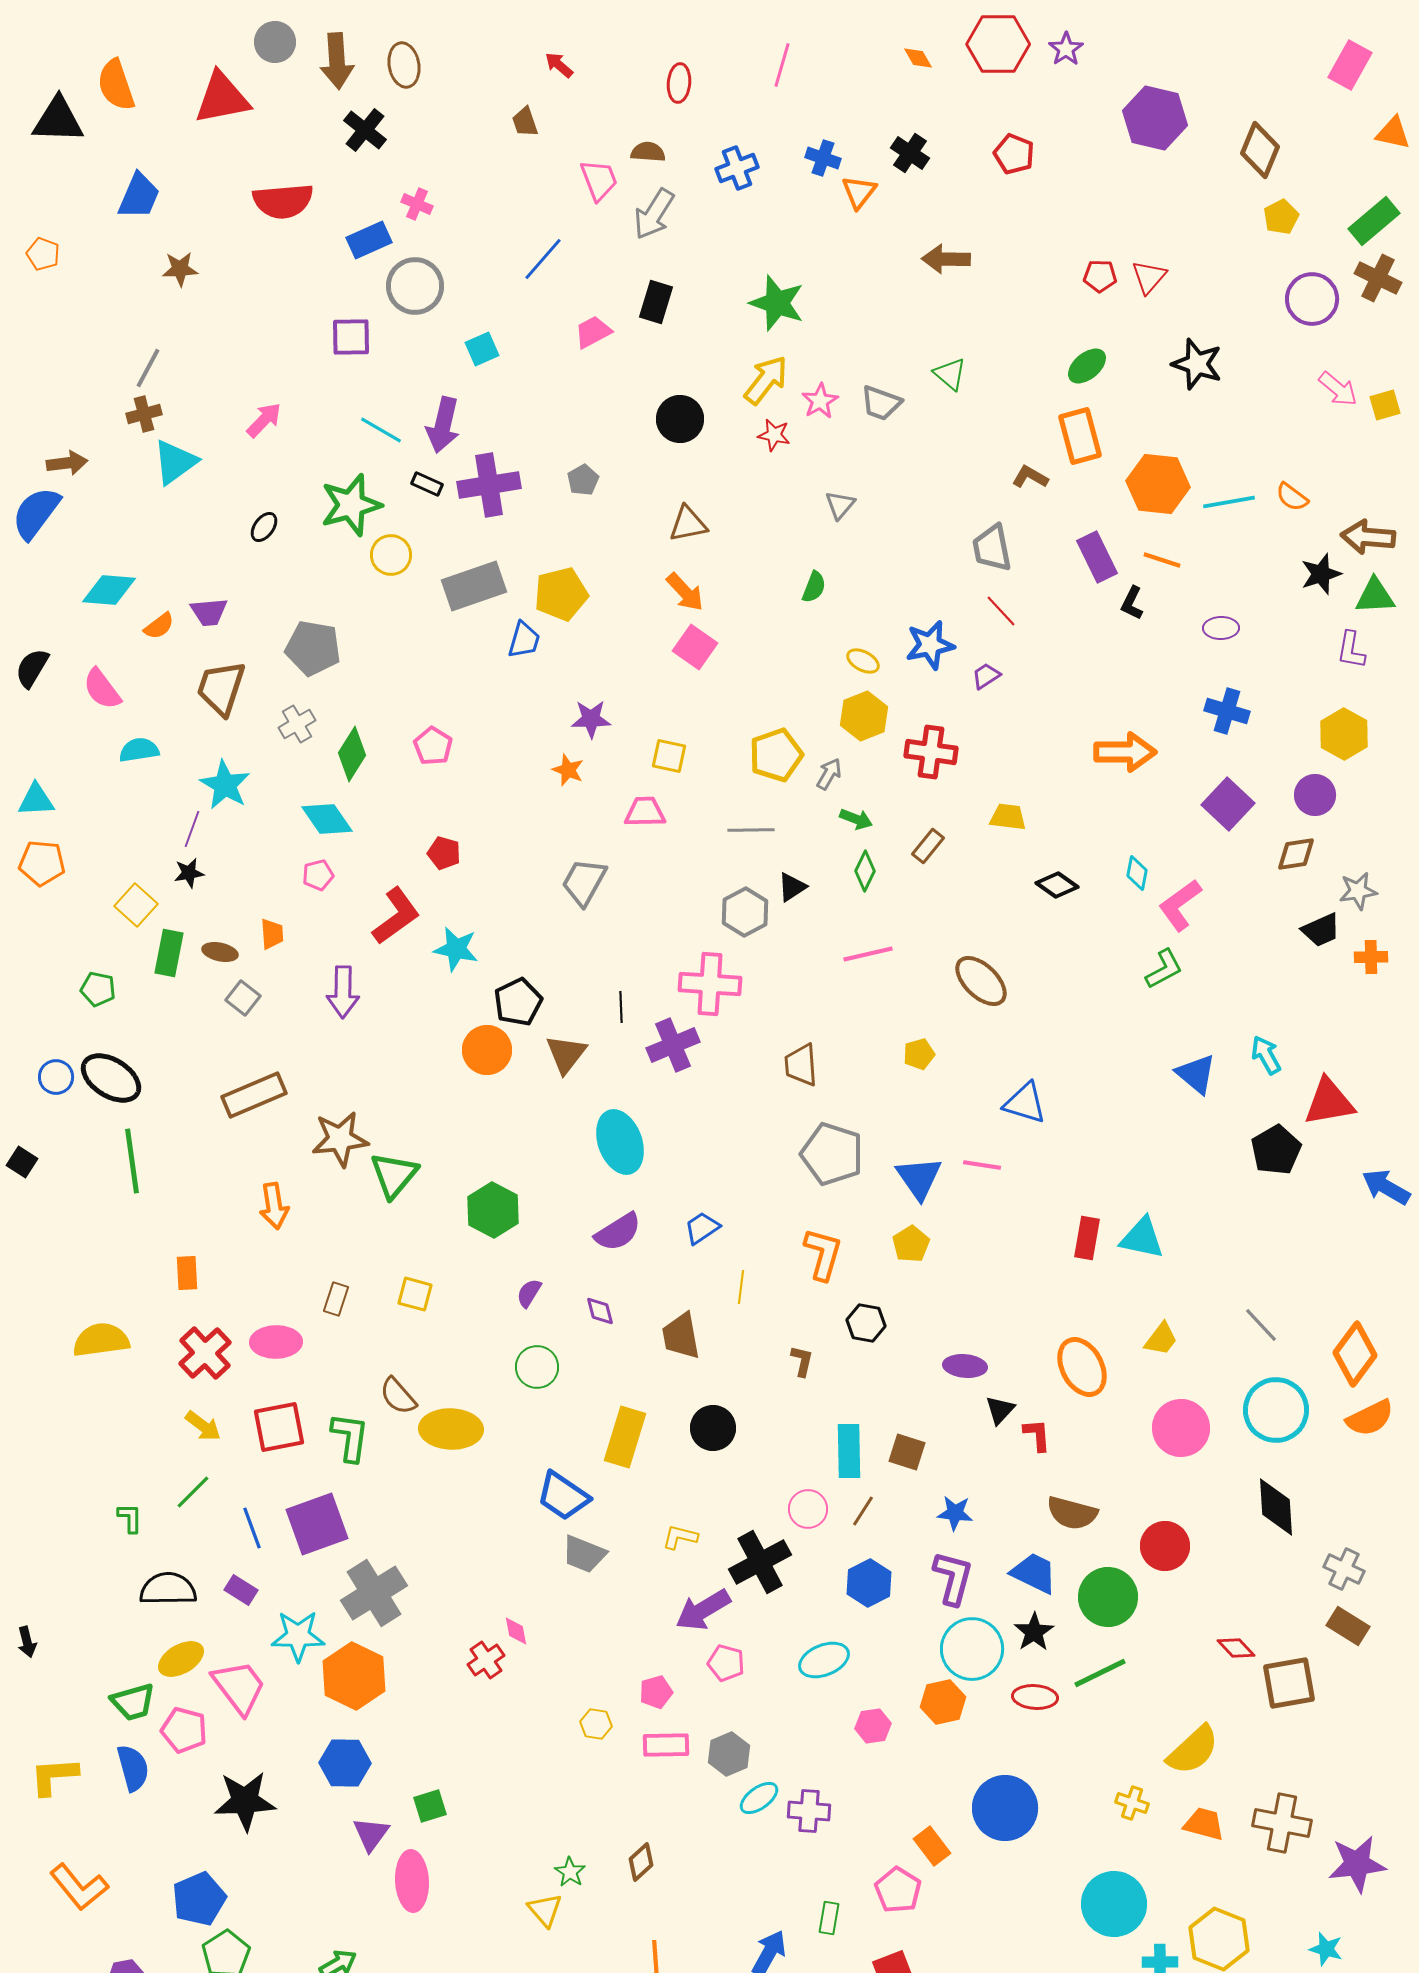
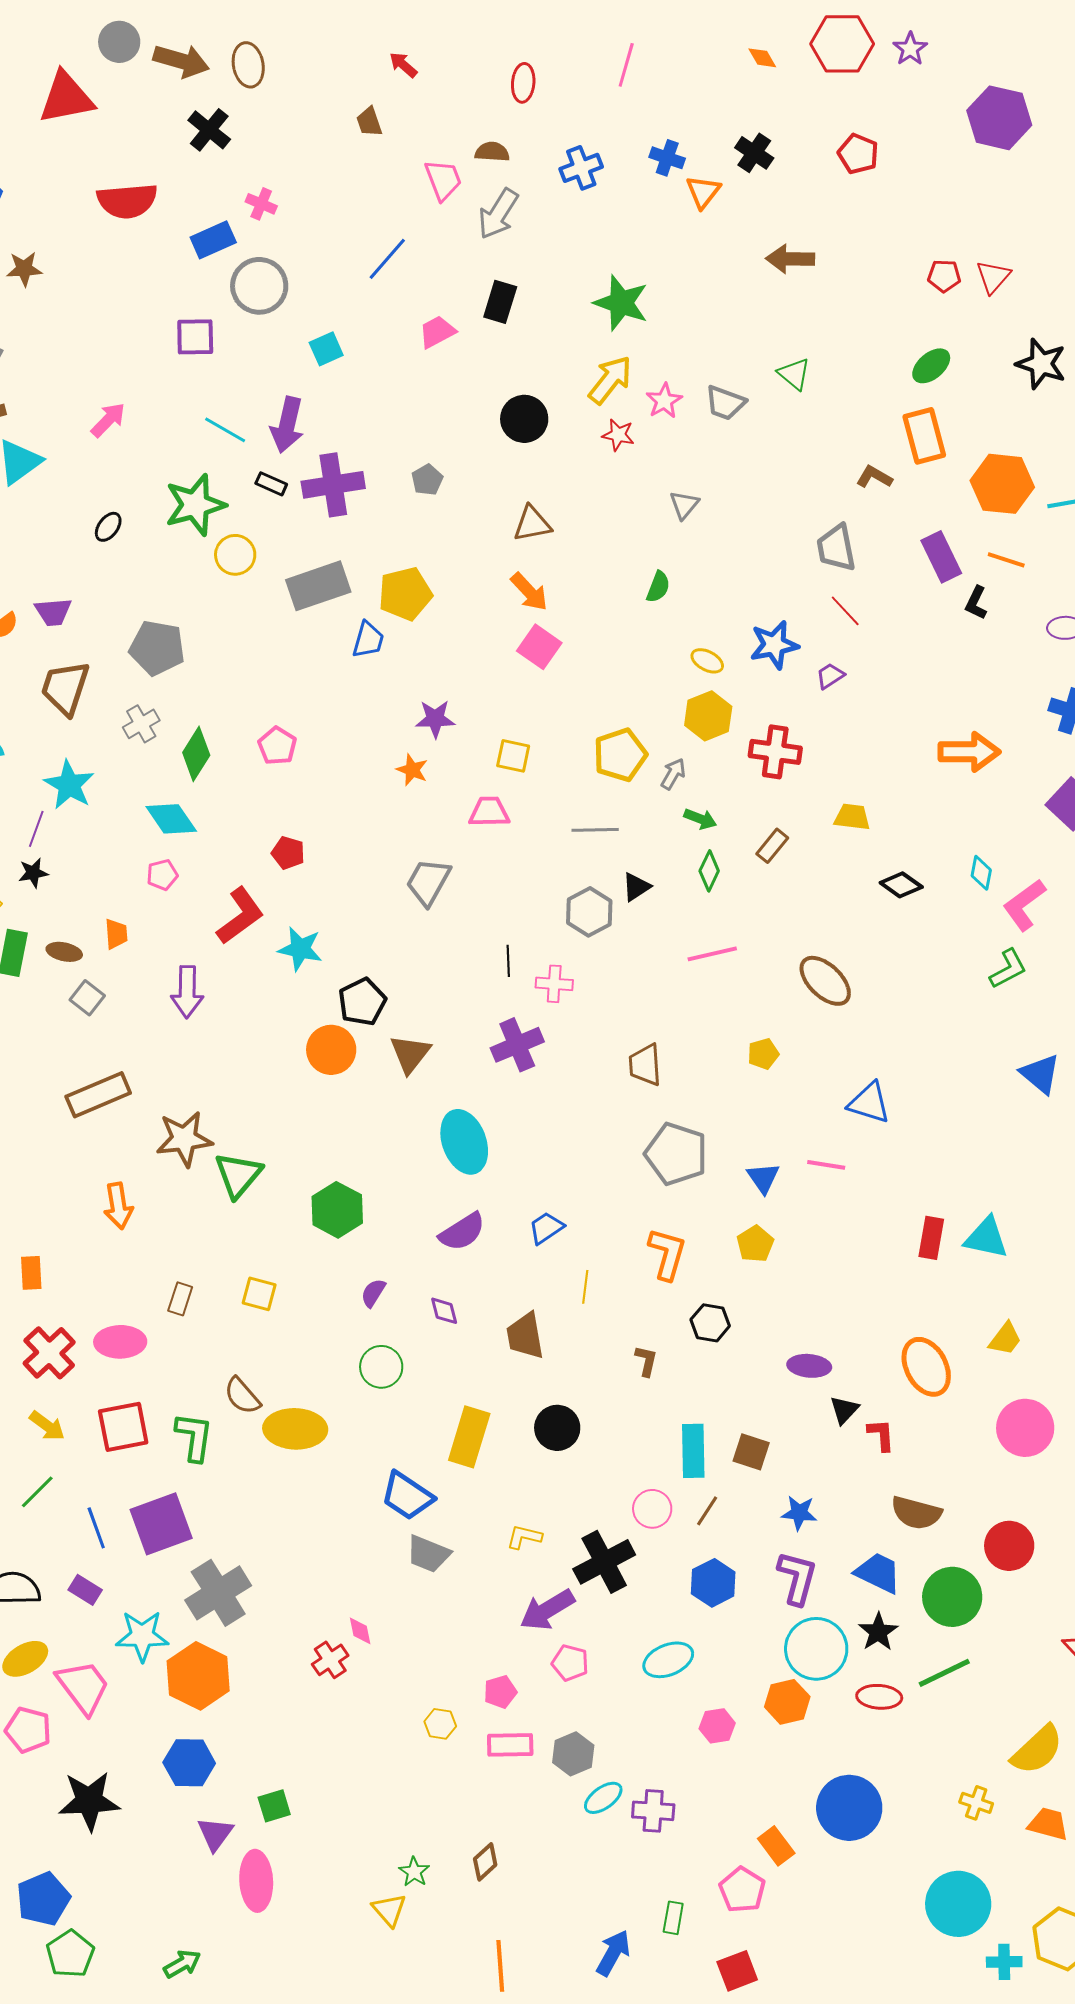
brown arrow: (337, 61) -> (181, 61), turned -70
pink cross: (710, 984) -> (554, 984), size x0.6
black line: (621, 1007) -> (508, 961), moved
blue triangle: (919, 1178) -> (763, 1178), size x0.7

